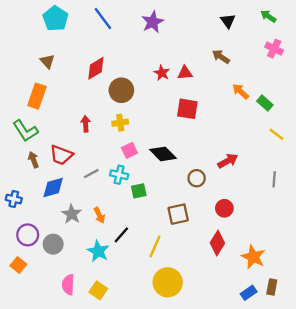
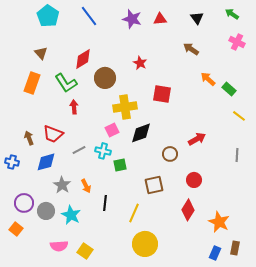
purple star: (153, 22) -> (132, 19), turned -30
red triangle: (185, 73) -> (160, 19), moved
yellow cross: (120, 123) -> (125, 107), moved, size x1.6
green L-shape: (25, 131) -> (66, 83), moved
black diamond: (163, 154) -> (141, 133), turned -65
blue cross: (14, 199) -> (12, 162), moved
black line: (121, 235) -> (105, 203), turned -35
cyan star: (98, 251) -> (71, 215), moved
pink semicircle: (68, 285) -> (59, 246), turned -96
blue rectangle: (249, 293) -> (215, 253), turned -32

